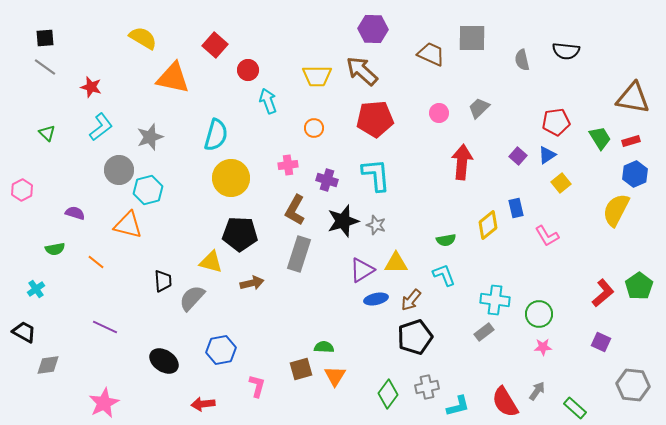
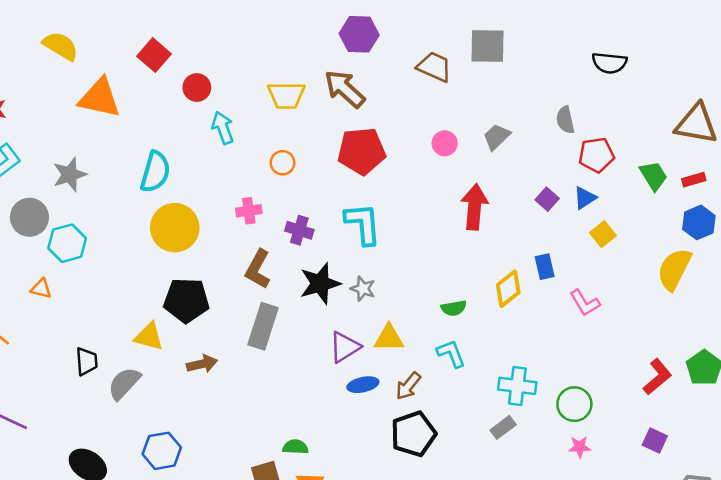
gray semicircle: (522, 60) -> (565, 120), moved
orange triangle: (128, 225) -> (41, 289), size x0.6

